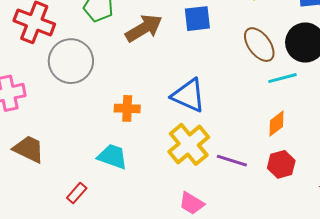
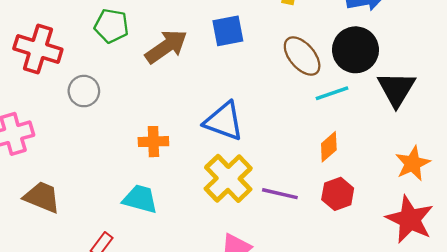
gray circle: (71, 61) -> (84, 91), size x0.6

